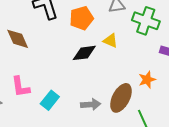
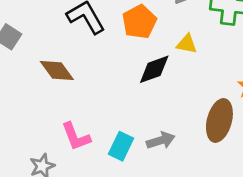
gray arrow: (91, 104) -> (161, 140), moved

